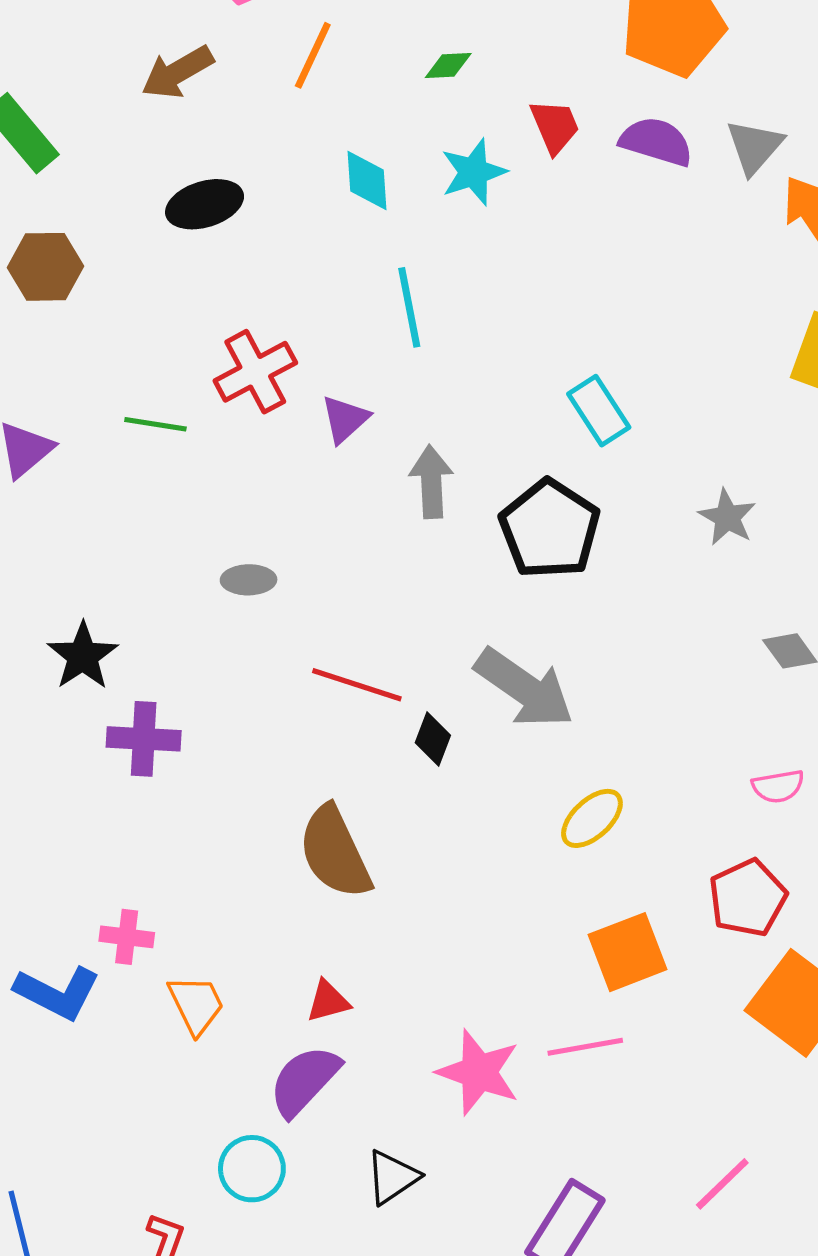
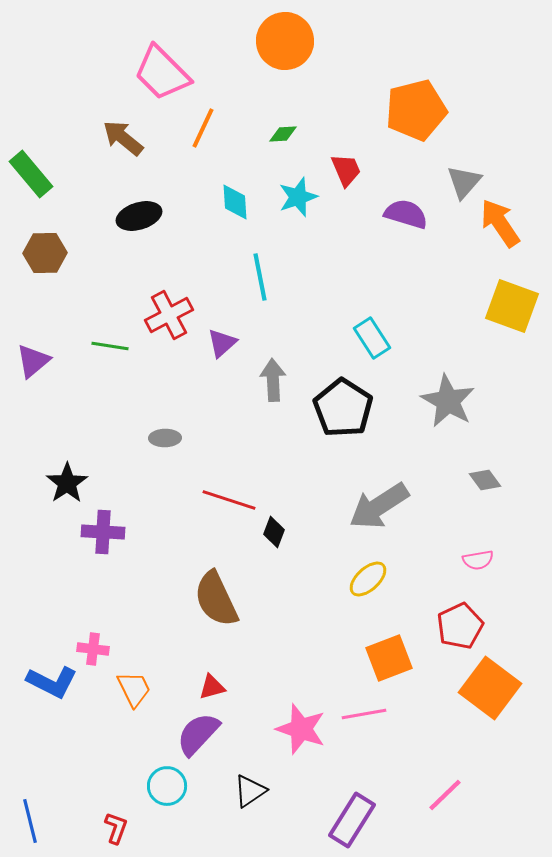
brown arrow: (177, 72) -> (123, 138), turned 69
purple semicircle: (656, 142) -> (406, 214), moved
gray star: (727, 517) -> (448, 401), size x1.6
gray arrow: (524, 688) -> (379, 506), moved, turned 112

